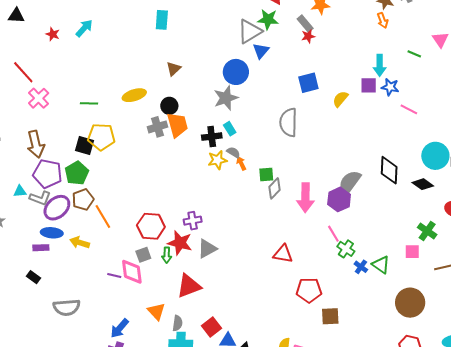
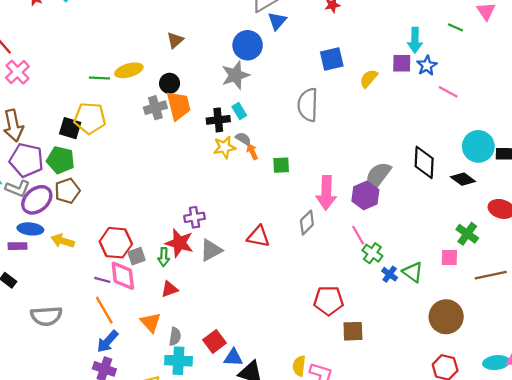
blue star: (390, 87) -> (427, 66), turned 30
green line: (89, 103) -> (99, 78), moved
green pentagon: (77, 173) -> (61, 160), turned -30
gray diamond: (275, 188) -> (307, 223), moved
orange line: (103, 217) -> (104, 310), moved
red hexagon: (151, 226) -> (116, 243), moved
red triangle: (283, 254) -> (258, 236), moved
red triangle: (189, 286) -> (169, 289), moved, size x0.6

